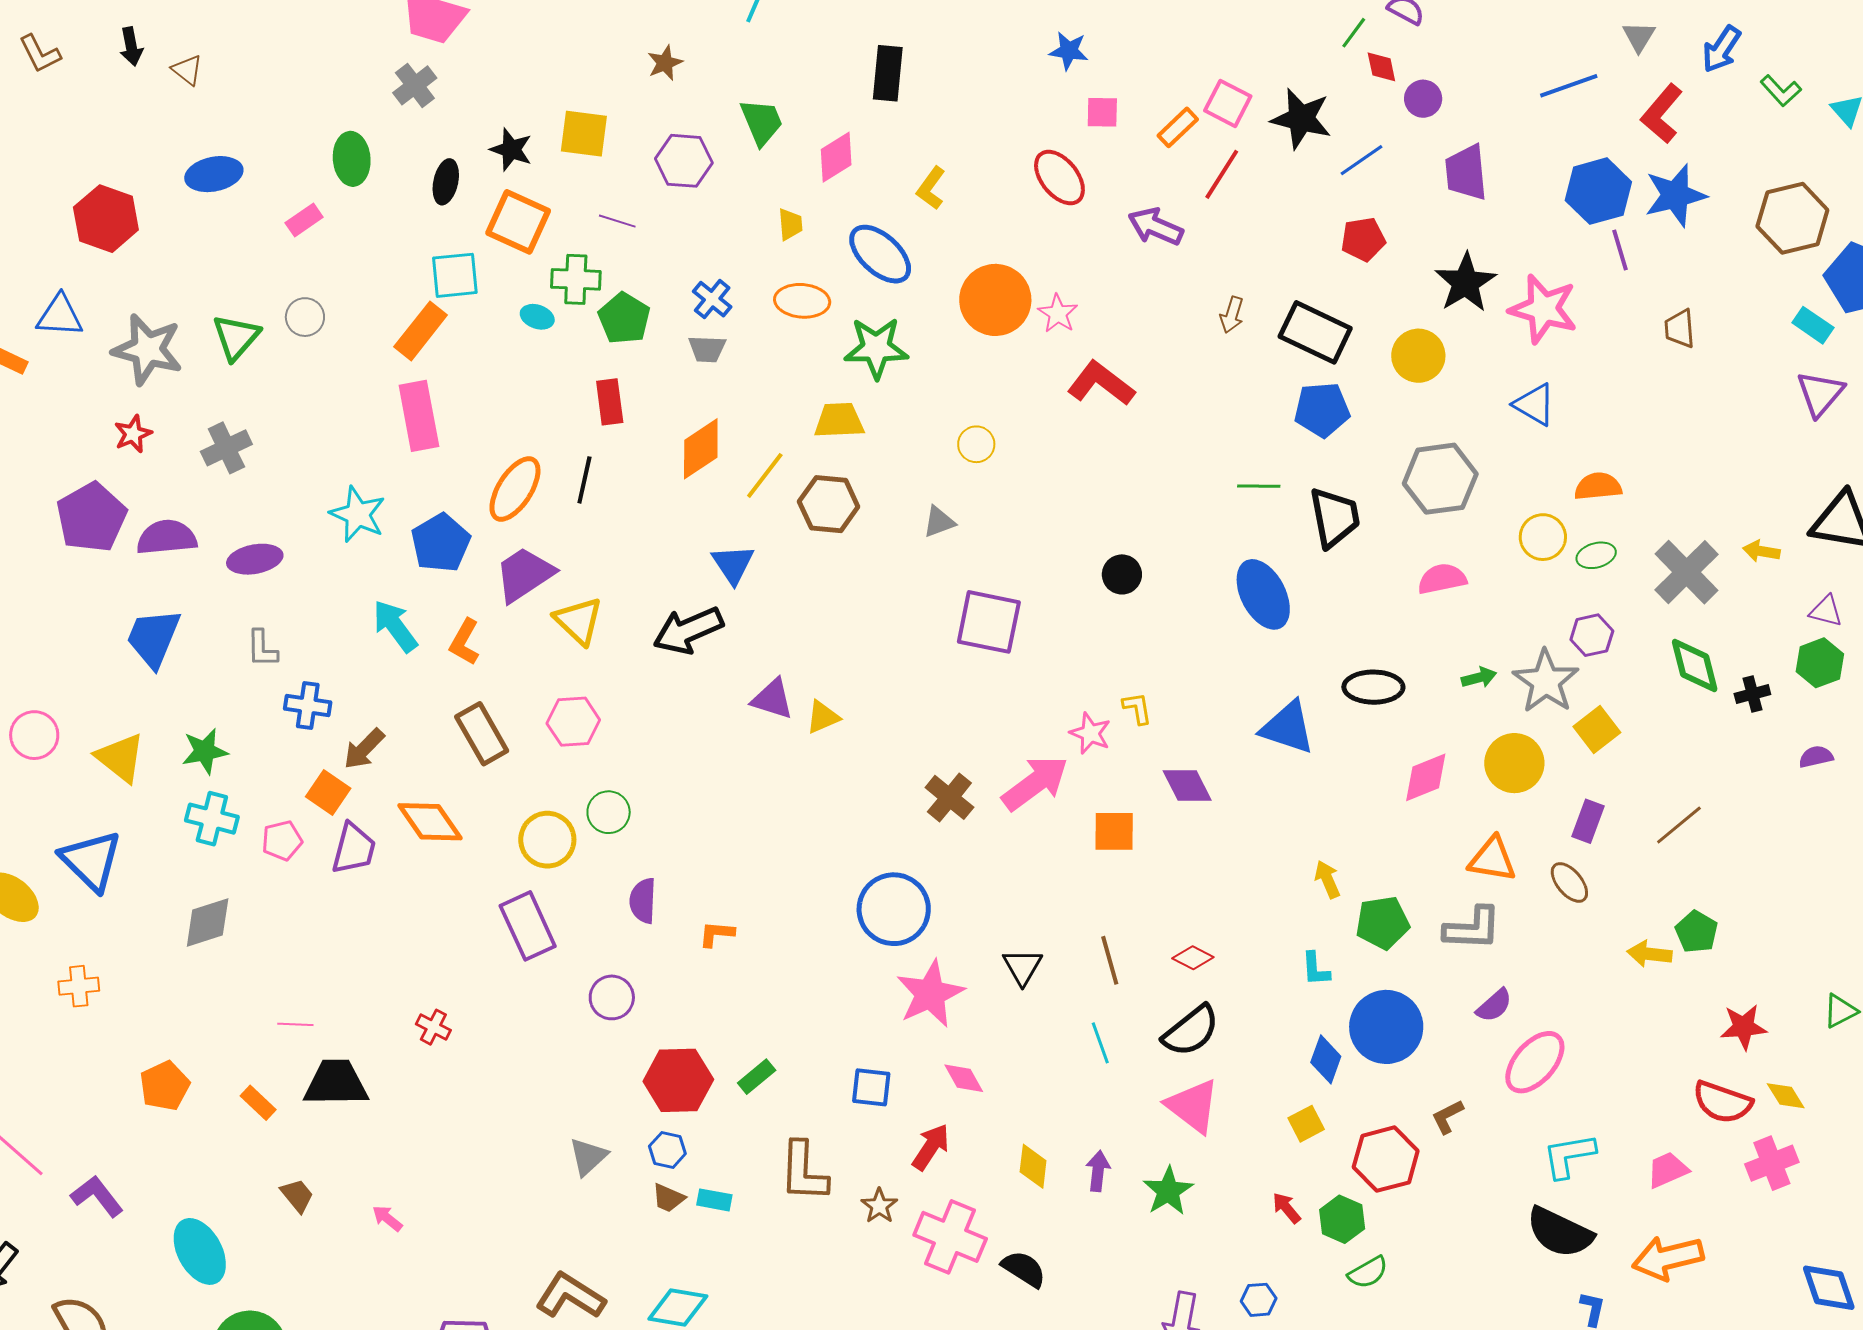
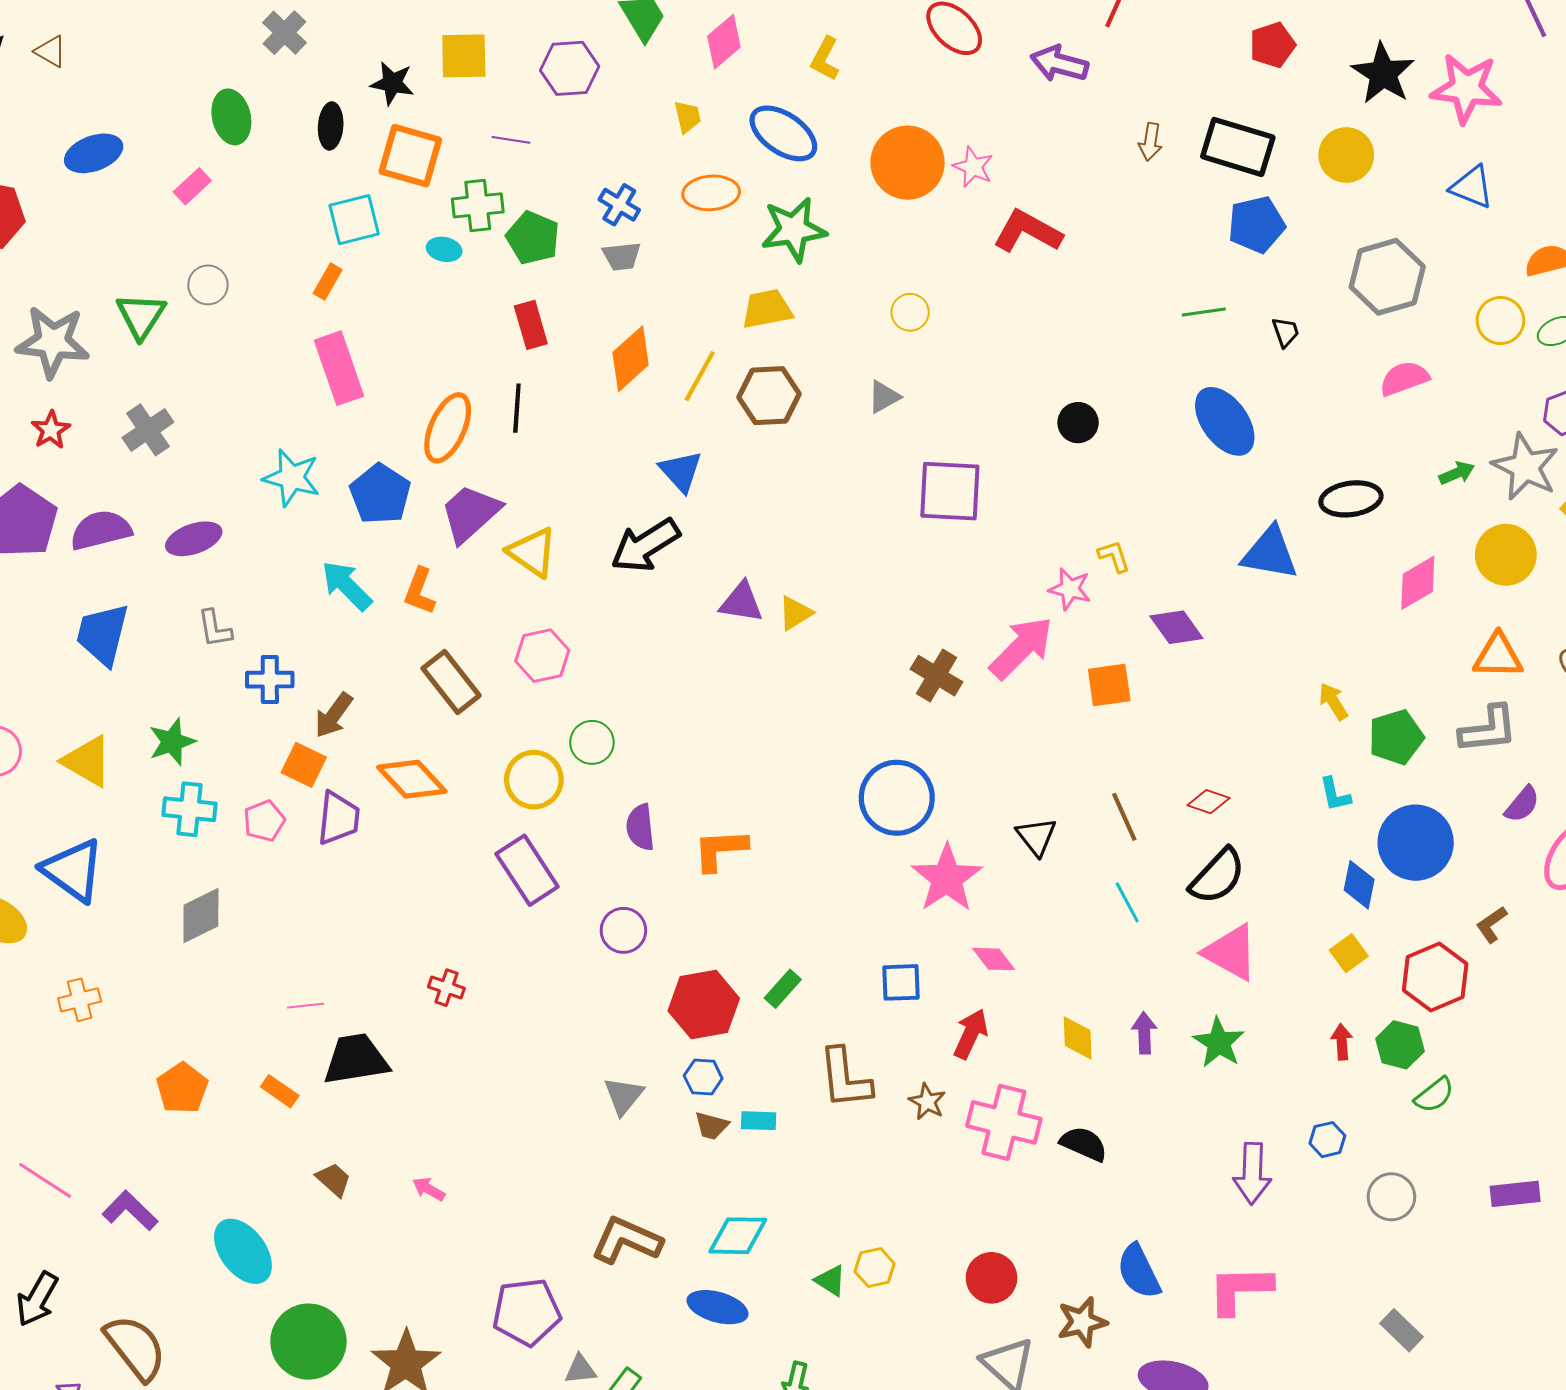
orange rectangle: (421, 331) -> (328, 281), size x0.6
black trapezoid: (1335, 517) -> (1286, 332), size x0.5
orange L-shape: (717, 934) -> (720, 850), size x1.5
red arrow: (1287, 1208) -> (1342, 1042), turned 44

